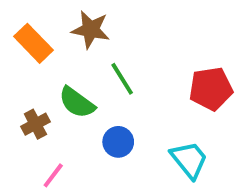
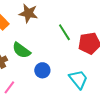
green line: (122, 79) -> (64, 32), moved

